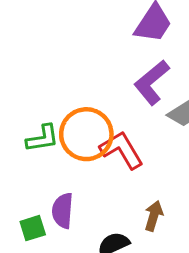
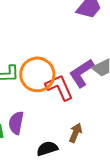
purple L-shape: (152, 82) -> (82, 73), moved

